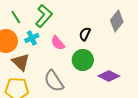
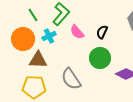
pink semicircle: (58, 43) -> (77, 32), moved
brown triangle: (21, 62) -> (38, 60), turned -42

